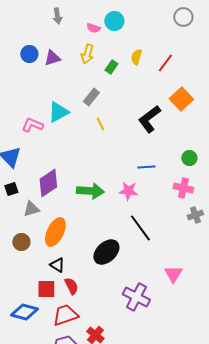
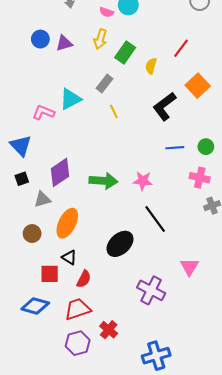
yellow semicircle: (136, 57) -> (151, 66), moved
green rectangle: (111, 67) -> (125, 52), size x1.5
blue line: (146, 167) -> (175, 148), moved
red semicircle: (71, 286) -> (84, 279), turned 54
red square: (46, 289) -> (50, 274), moved

